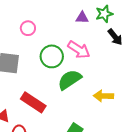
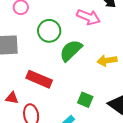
pink arrow: (79, 50) -> (88, 17), moved

